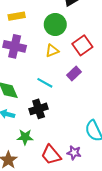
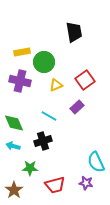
green circle: (55, 24) -> (44, 62), moved
purple star: (74, 153) -> (86, 183), moved
red trapezoid: (51, 155) -> (55, 185), turned -65

